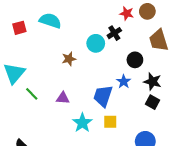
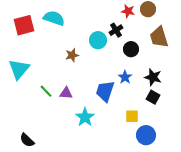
red square: (19, 28) -> (24, 25), size x1.5
black circle: (135, 60) -> (131, 49), moved
green line: (32, 94) -> (46, 91), moved
yellow square: (110, 122) -> (132, 116), moved

